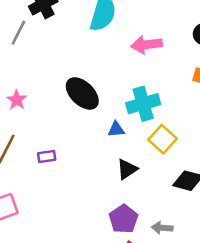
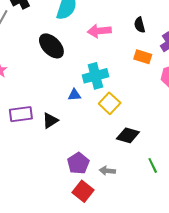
black ellipse: (82, 93) -> (51, 46), moved
purple rectangle: (47, 157) -> (21, 114), size x1.6
black triangle: (127, 169) -> (50, 121), moved

